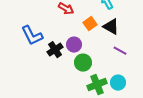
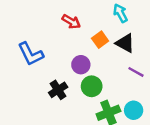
black cross: (55, 50) -> (58, 90), moved

